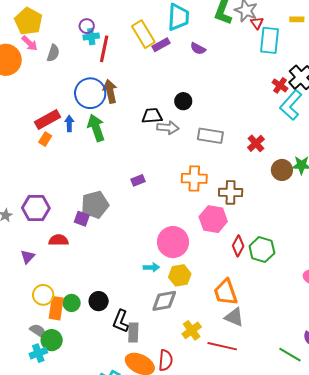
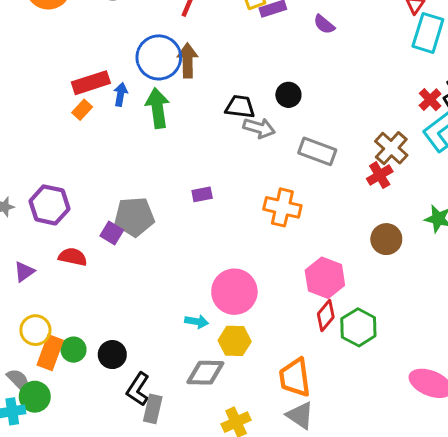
brown circle: (282, 170) -> (386, 239), moved
brown cross: (231, 192) -> (391, 148), moved, turned 30
pink hexagon: (213, 219) -> (325, 278), moved

